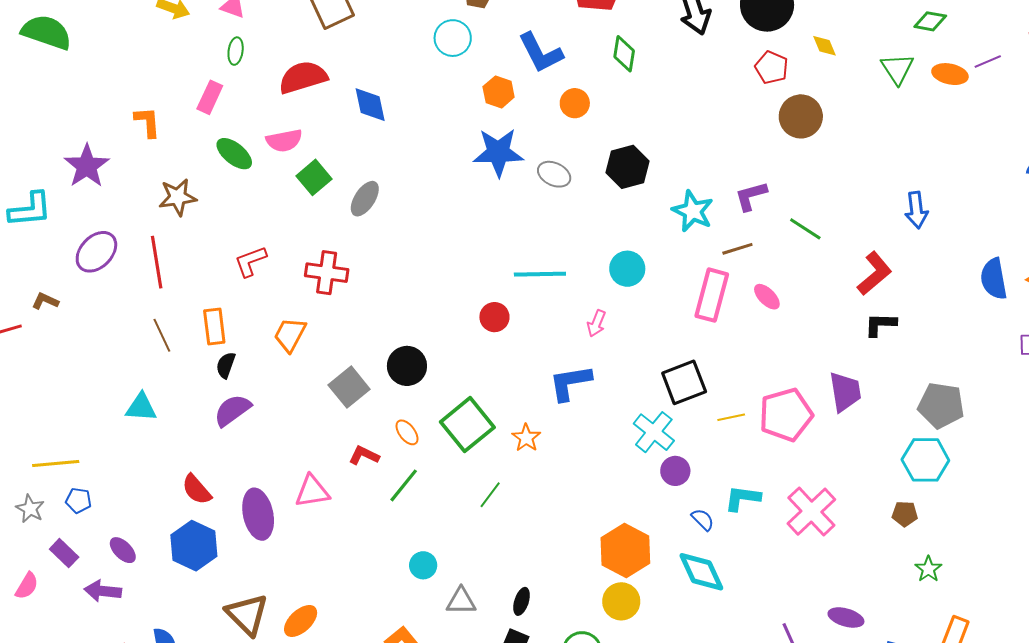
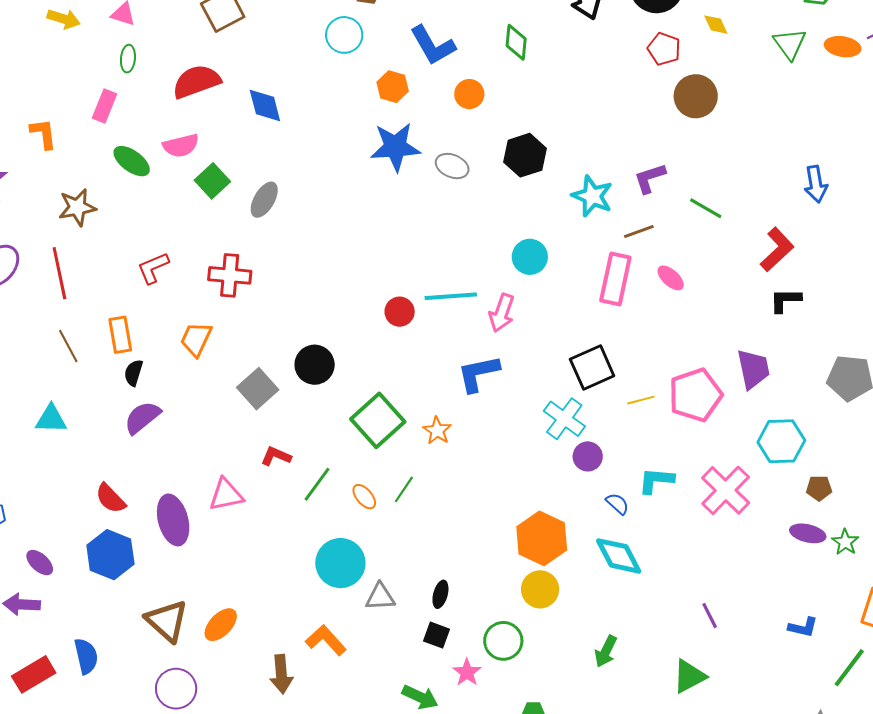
cyan line: (540, 274) -> (451, 296), moved
pink arrow: (596, 323) -> (502, 313), size x1.4
orange ellipse: (407, 432) -> (364, 497), moved
cyan hexagon: (925, 460) -> (781, 441), moved
cyan circle: (423, 565) -> (340, 563), size x1.8
purple ellipse: (846, 617) -> (808, 533), moved

